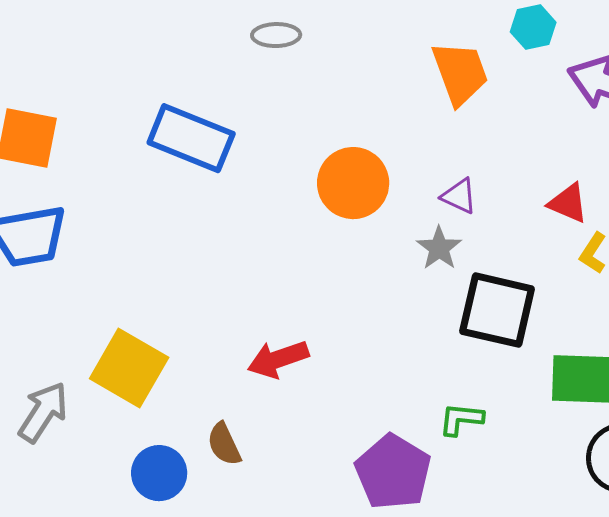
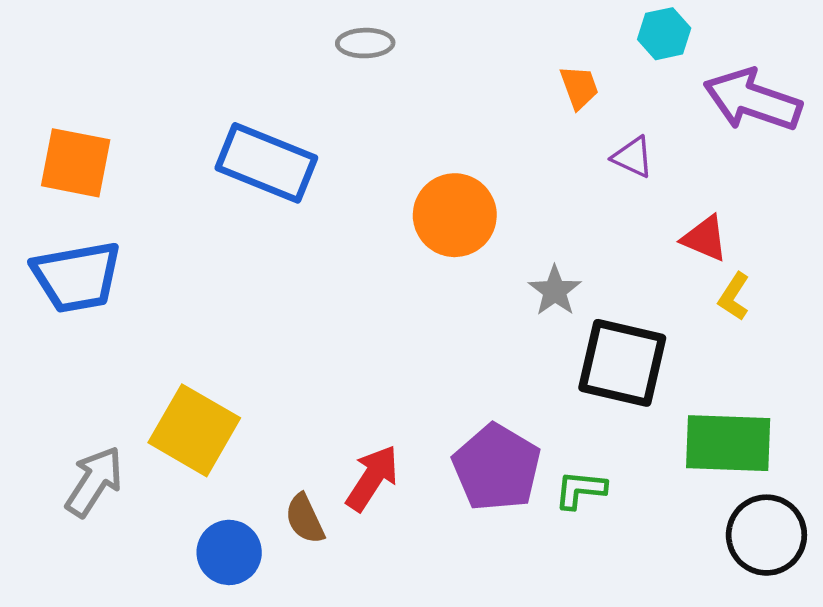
orange trapezoid: (460, 73) -> (579, 87), size x0.6
purple triangle: (459, 196) -> (633, 157), moved
red arrow: (278, 359) -> (372, 478), moved, turned 142
purple pentagon: (393, 472) -> (497, 468), moved

